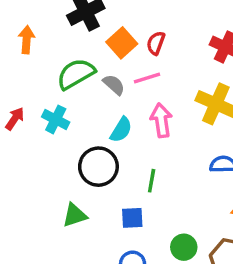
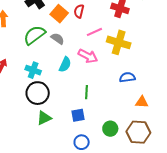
pink line: (147, 78) -> (94, 32), moved
cyan cross: (56, 119) -> (33, 70), moved
pink arrow: (161, 120) -> (88, 56), turned 132
black circle: (98, 167) -> (38, 93), moved

